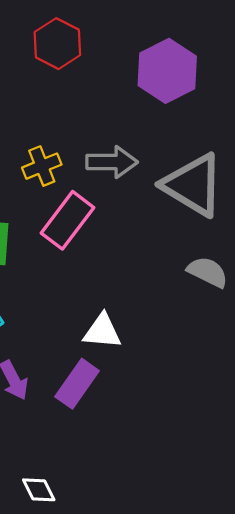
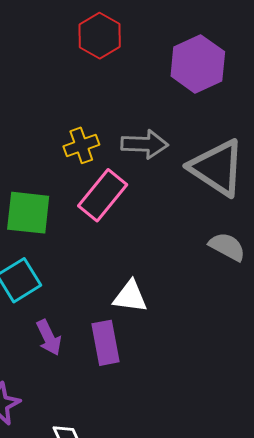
purple rectangle: (77, 384) -> (106, 343), turned -48

